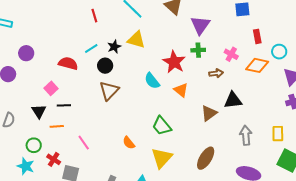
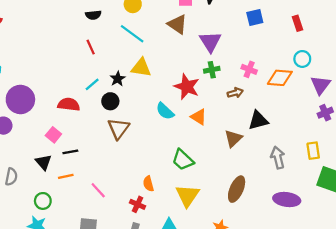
red rectangle: (257, 36) -> (298, 23), moved
purple circle: (26, 53) -> (20, 99), size x1.6
orange semicircle: (129, 143) -> (148, 184), turned 32
red cross: (54, 159) -> (138, 204), moved

